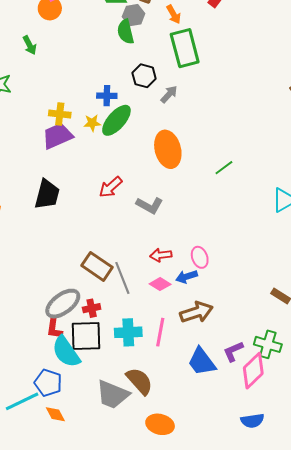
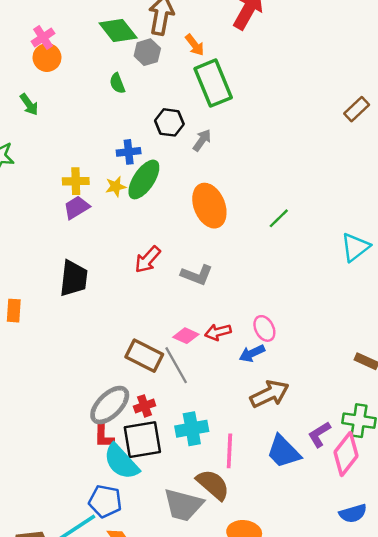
green semicircle: (126, 32) -> (117, 83), moved, size x0.7
purple trapezoid: (57, 136) -> (77, 207), size x0.7
pink diamond: (160, 284) -> (186, 336), moved
pink line: (160, 332) -> (229, 451), moved

